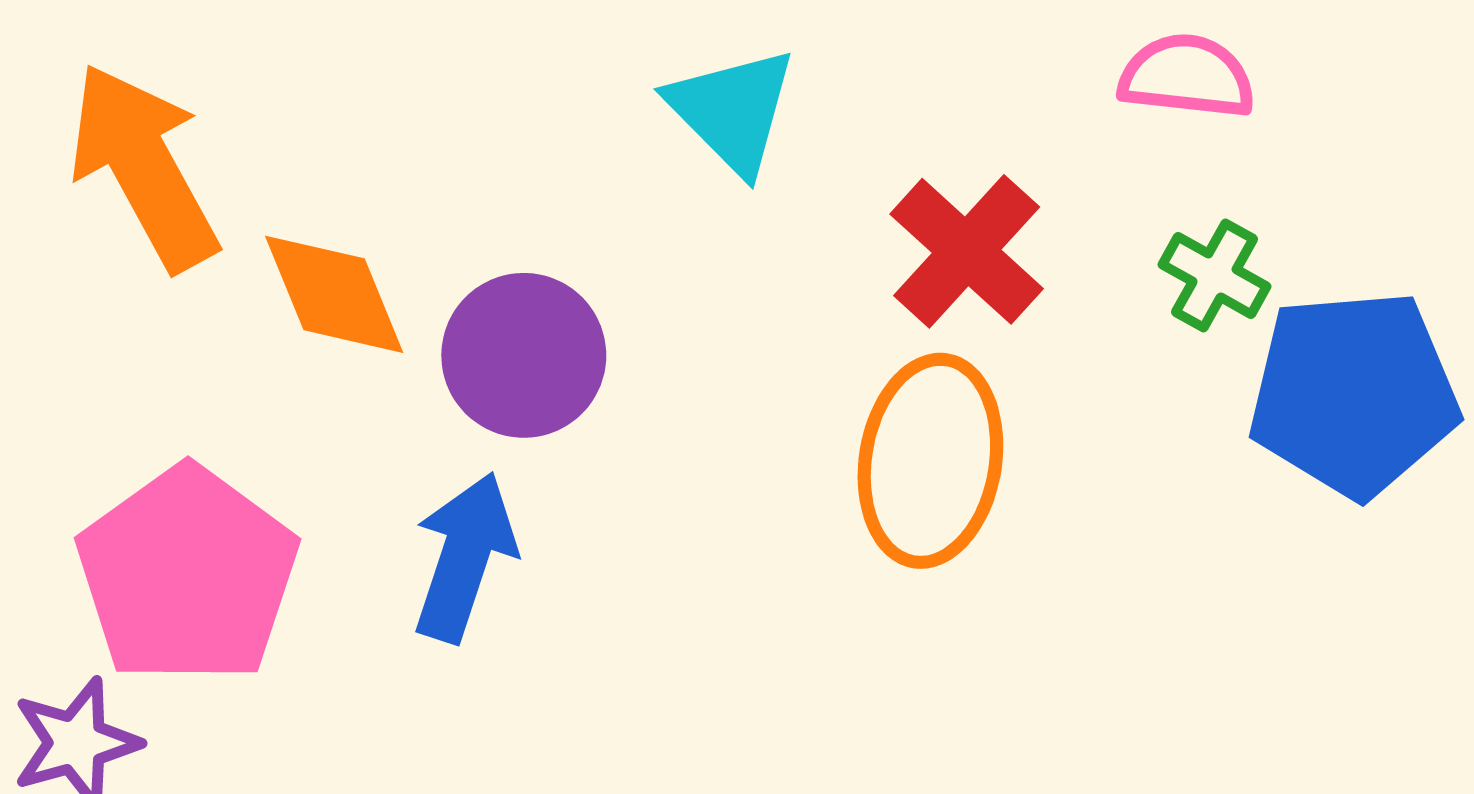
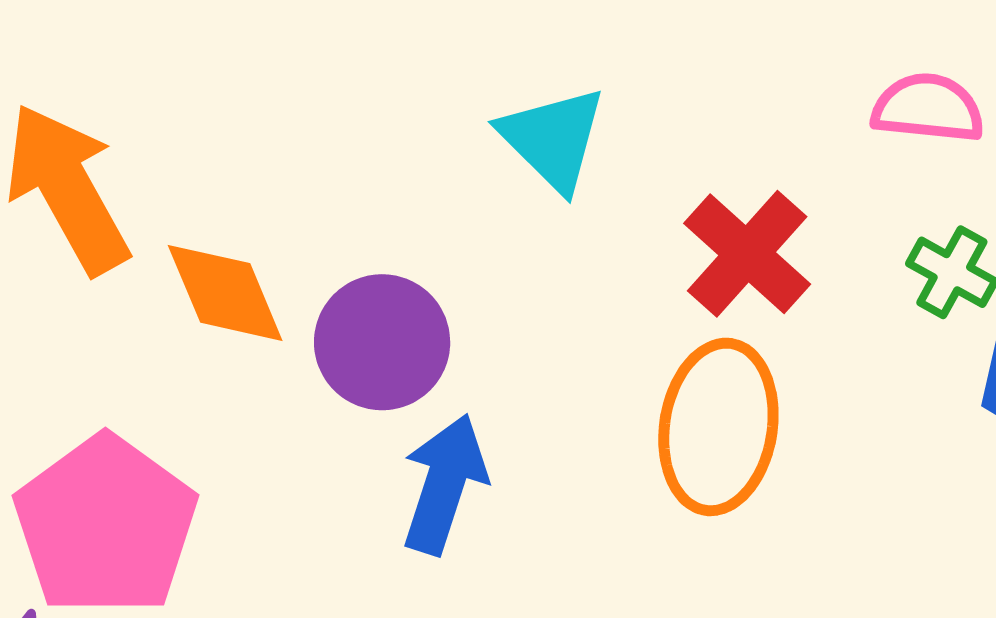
blue arrow: (464, 557) -> (444, 484), moved

